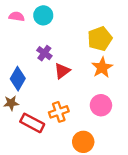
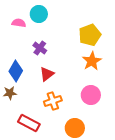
pink semicircle: (17, 16) -> (19, 23), moved
red triangle: (62, 71) -> (47, 74), moved
red rectangle: (32, 123) -> (29, 123), moved

